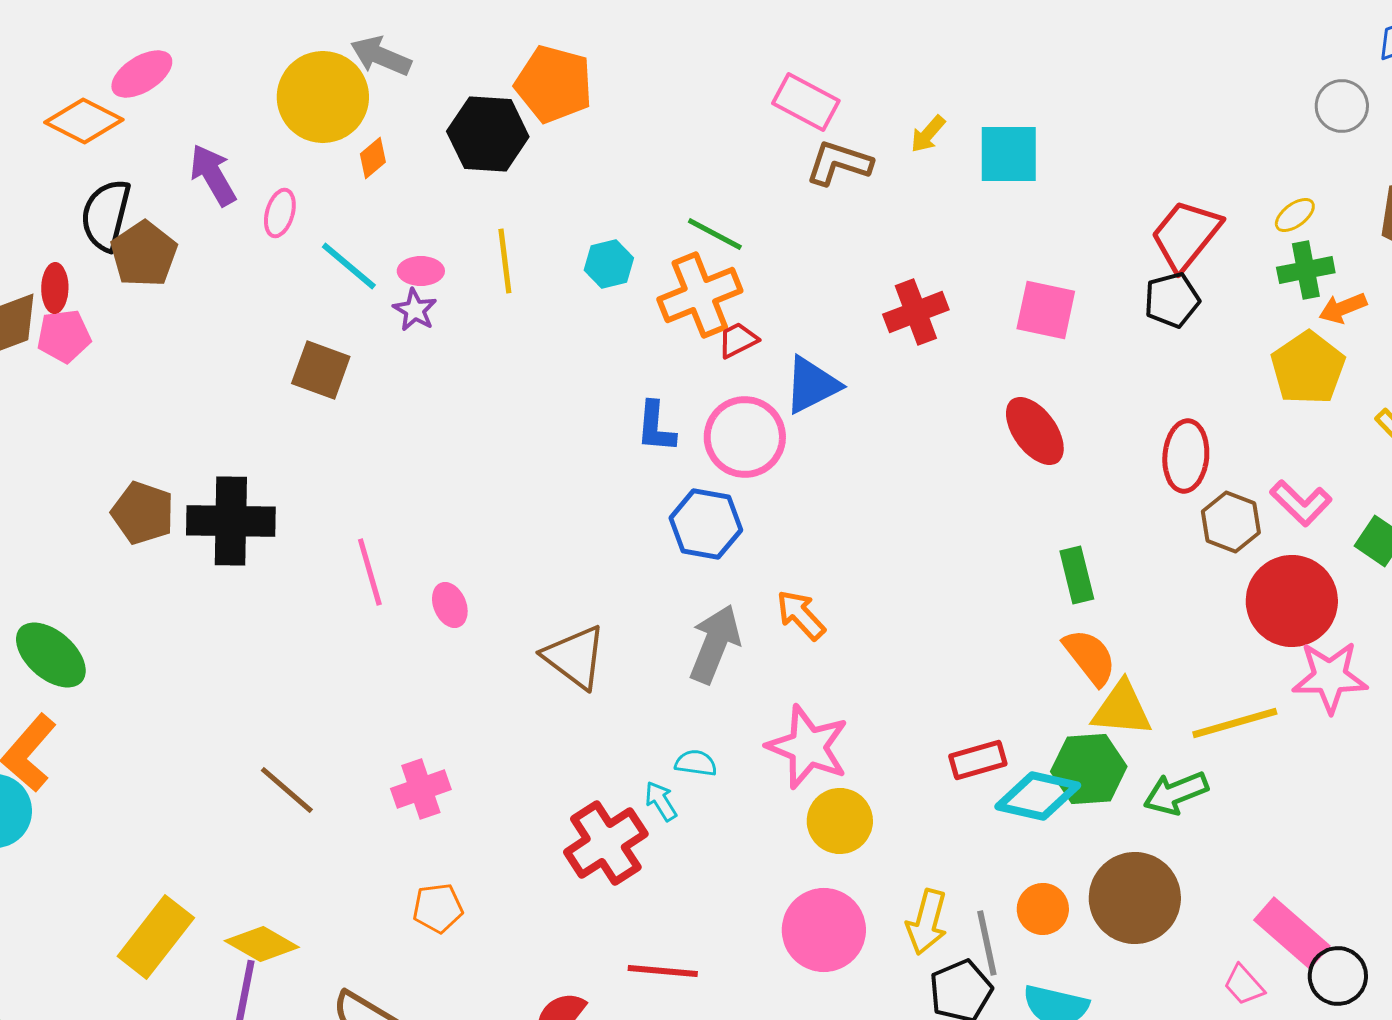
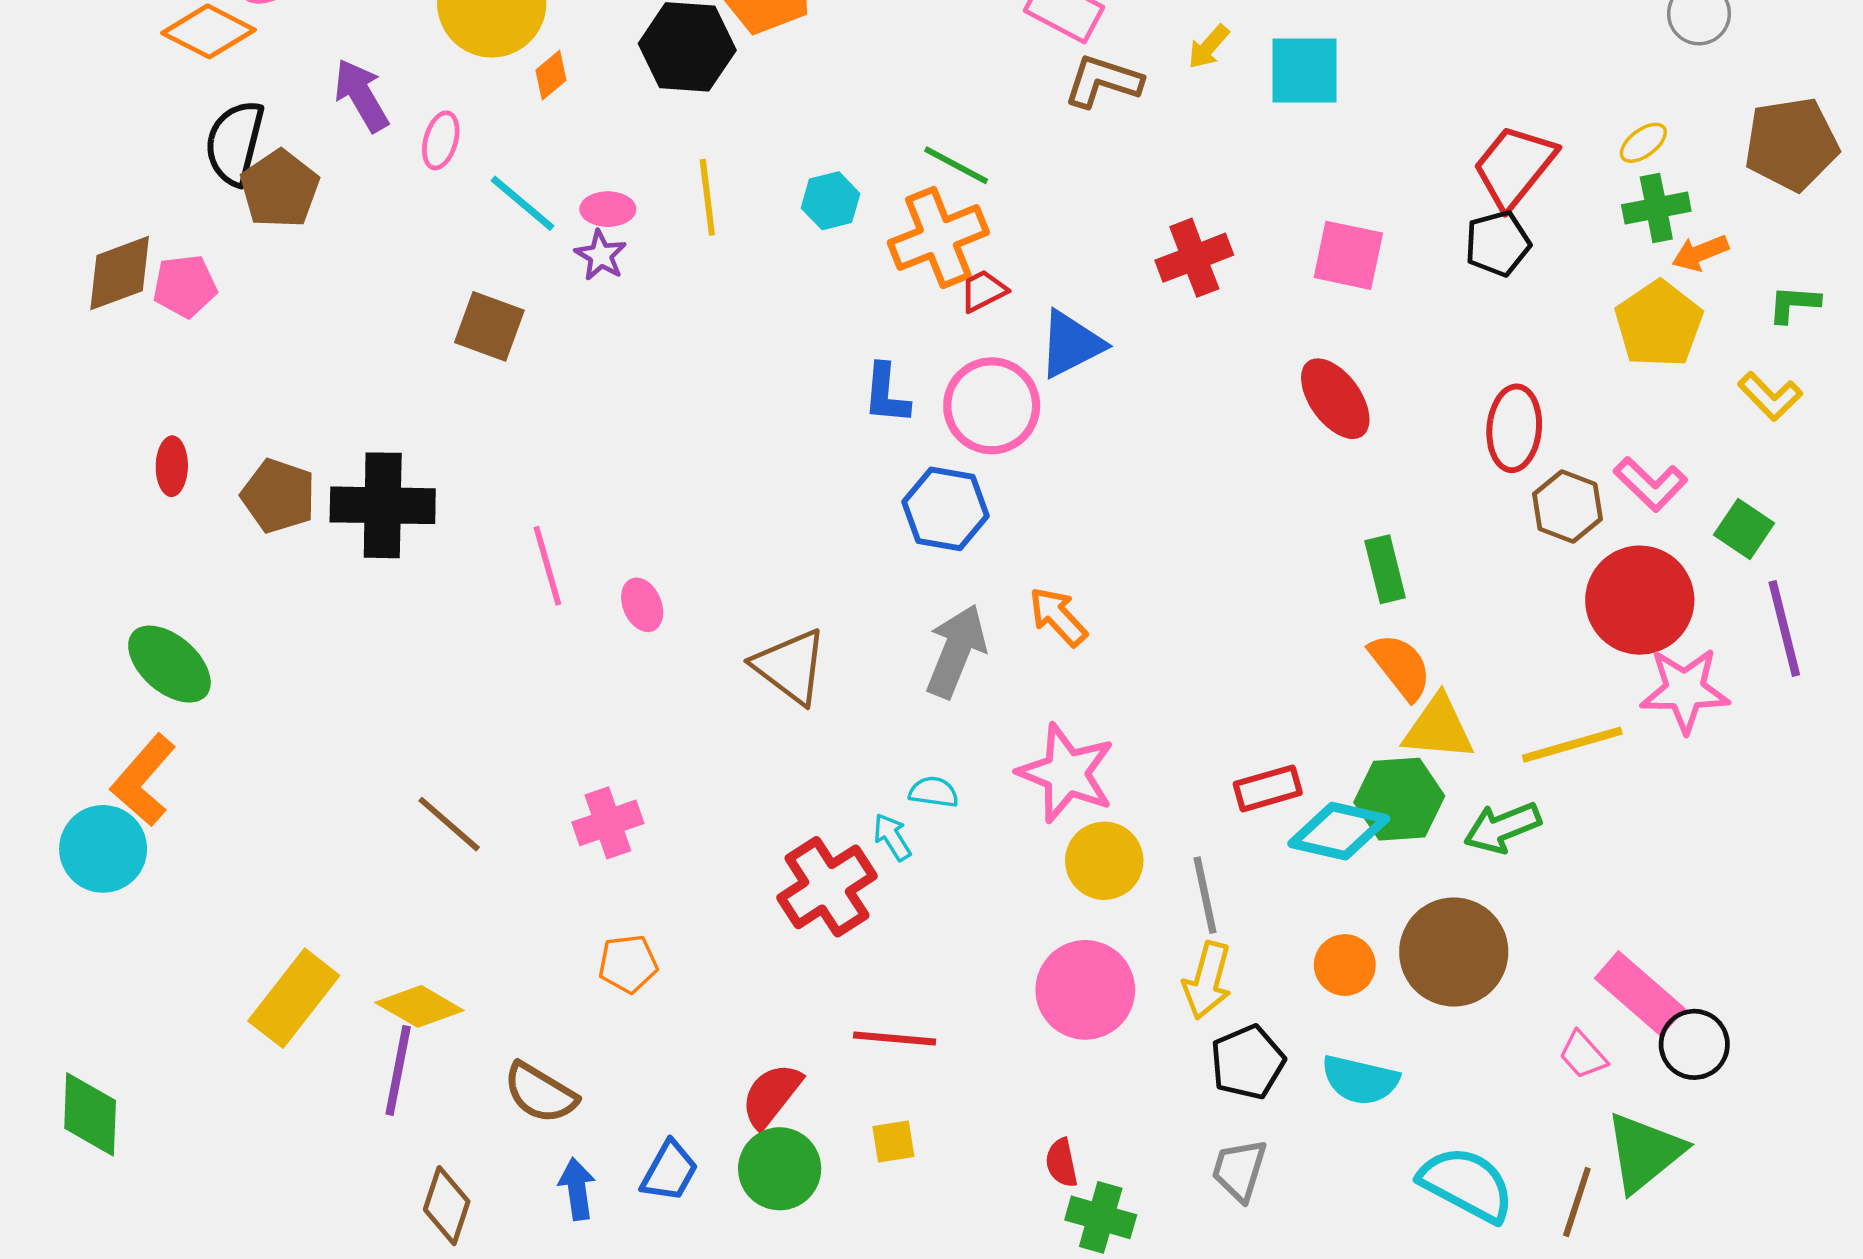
red ellipse: (55, 288) -> (172, 466), moved
gray line: (987, 943) -> (1205, 895), moved

